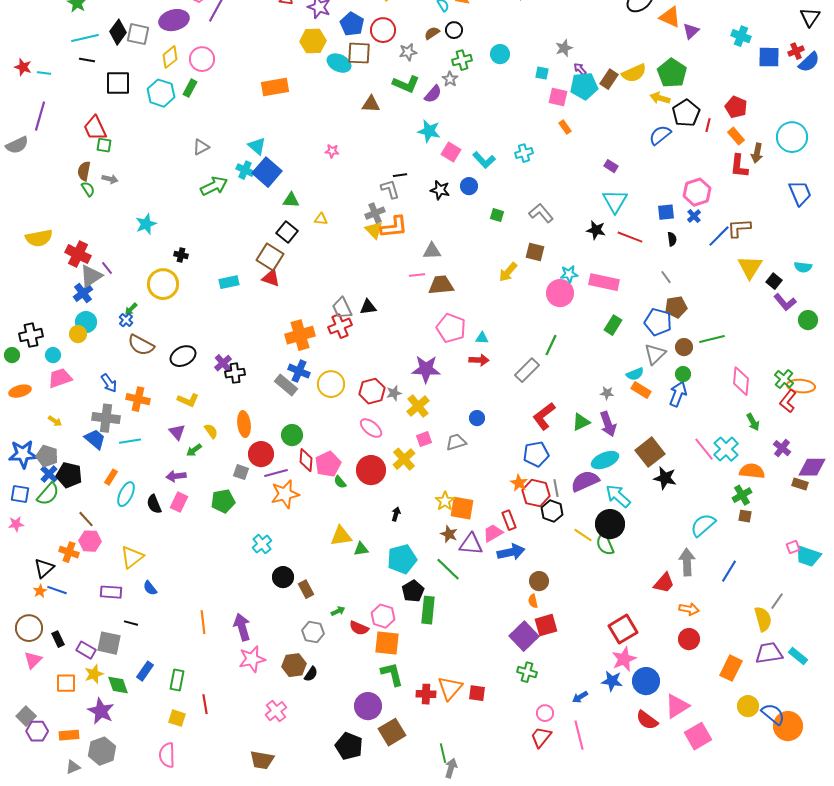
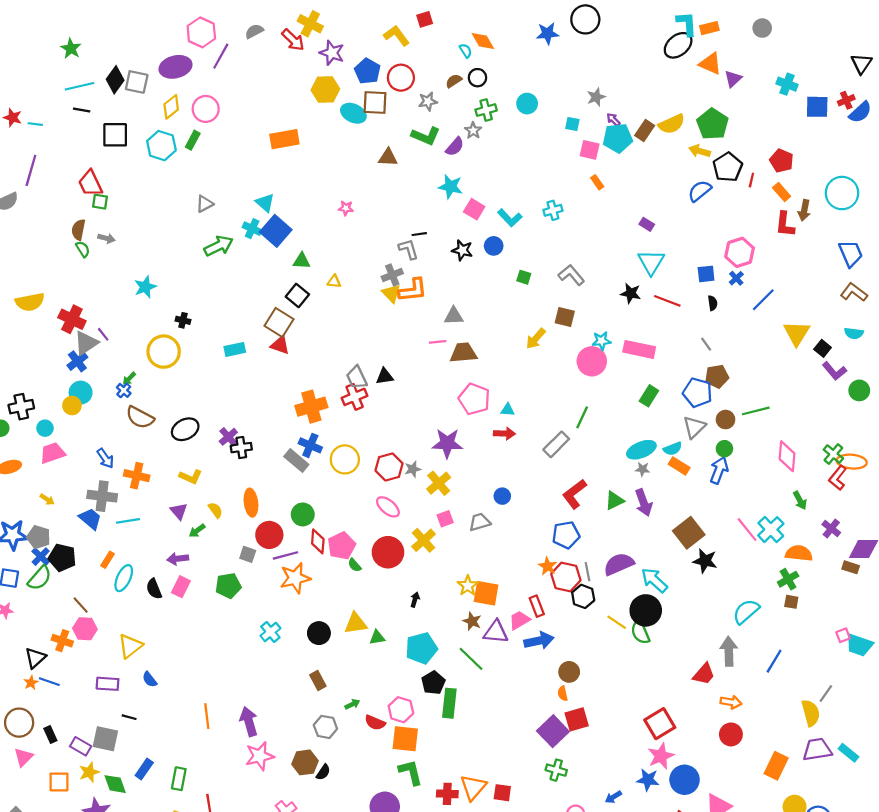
brown L-shape: (739, 228) -> (854, 292), moved, turned 40
cyan ellipse: (605, 460) -> (641, 450), moved
black circle: (283, 577) -> (319, 633), moved

